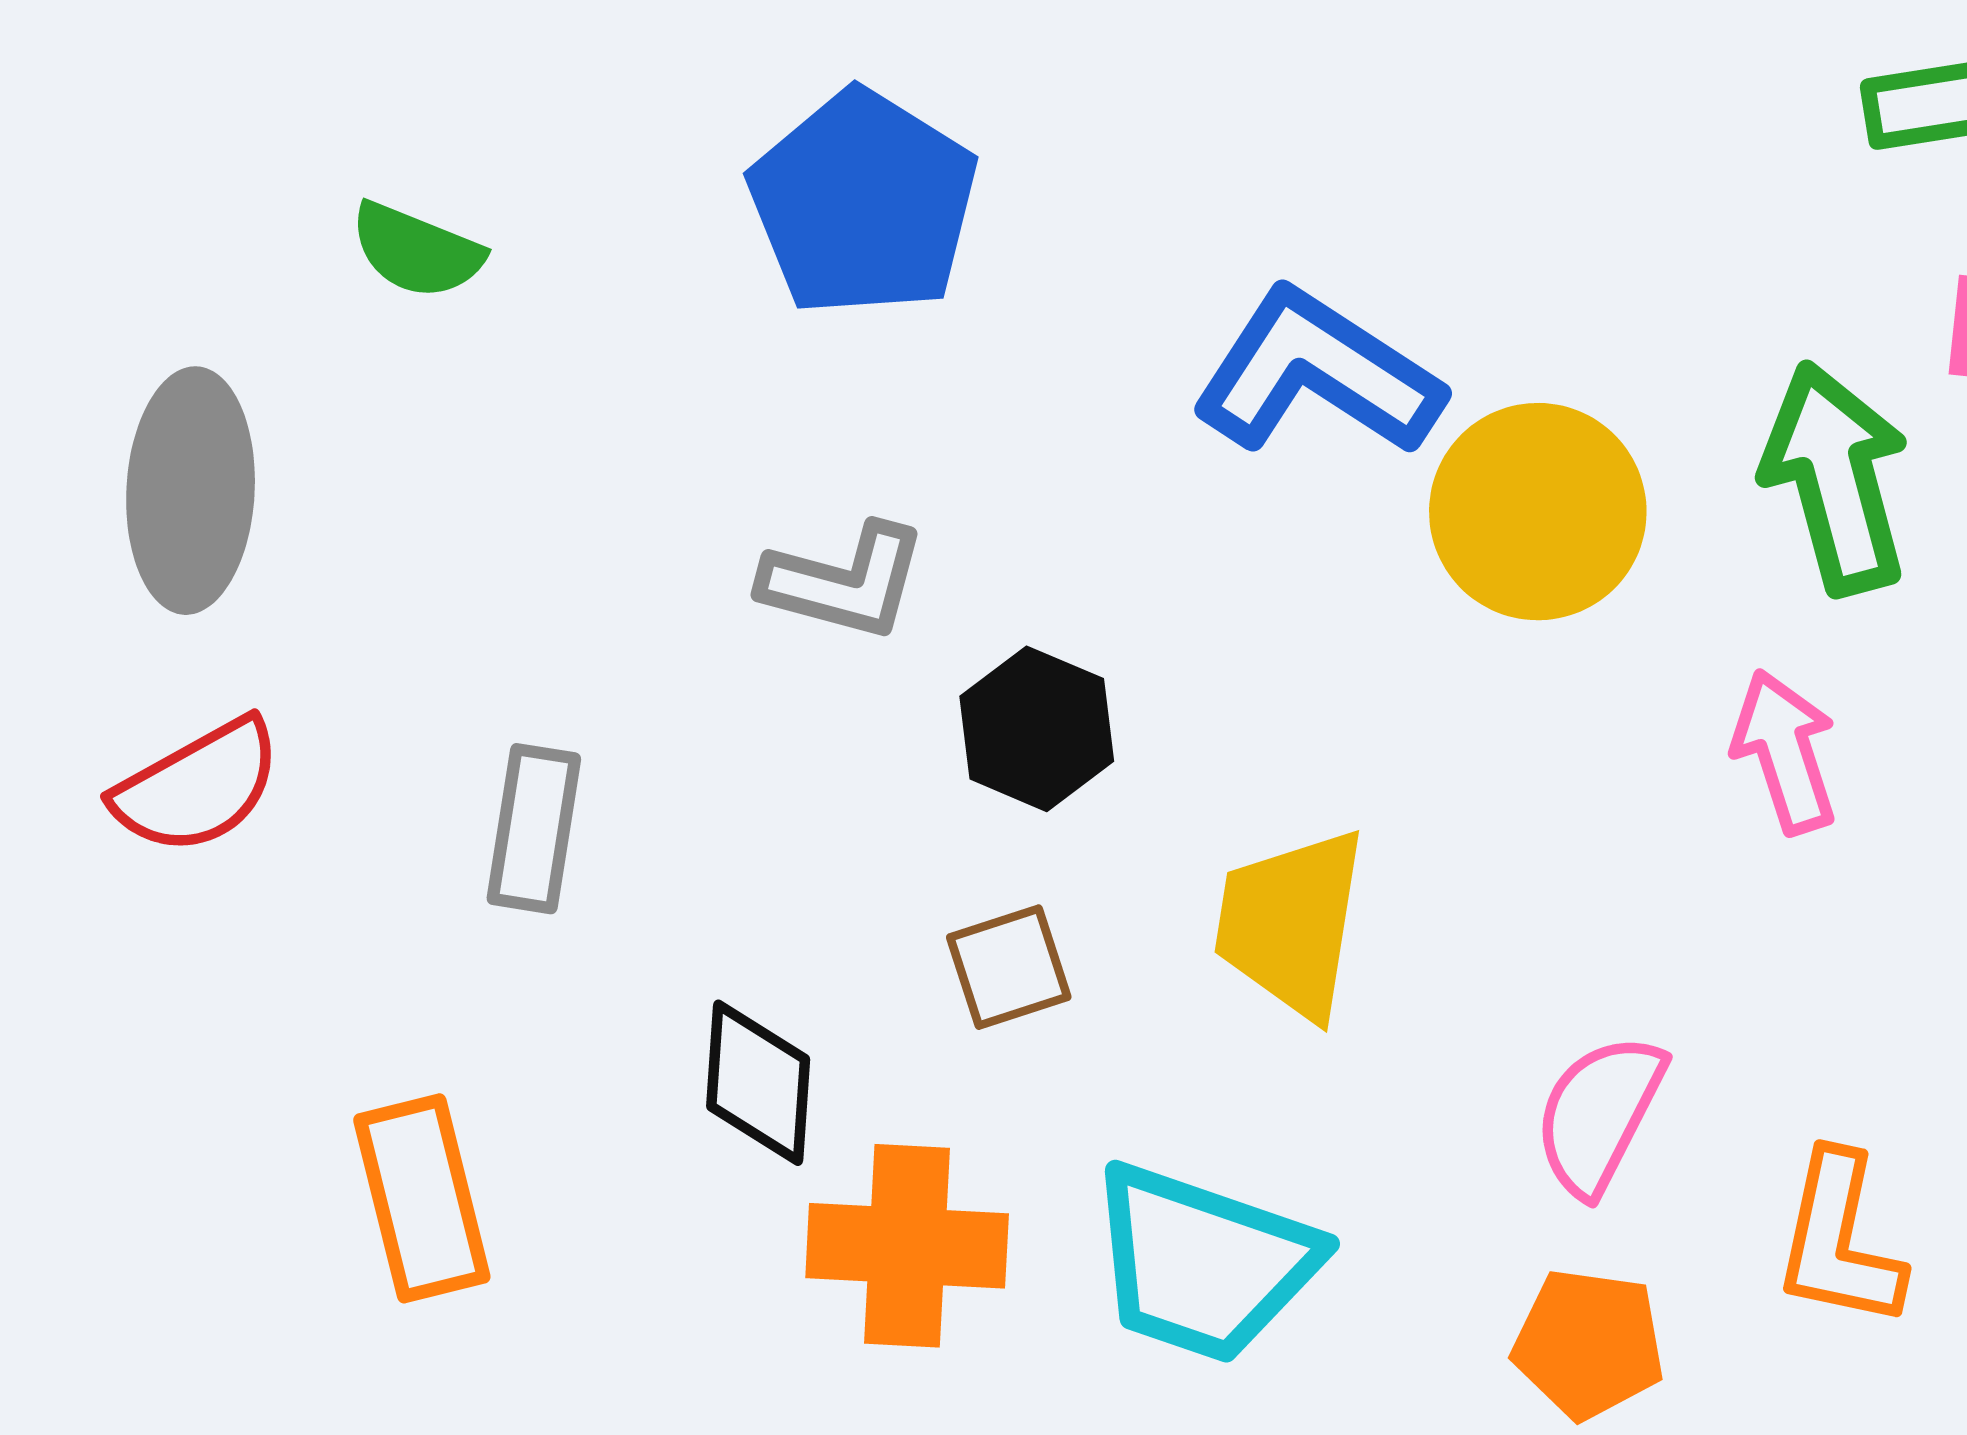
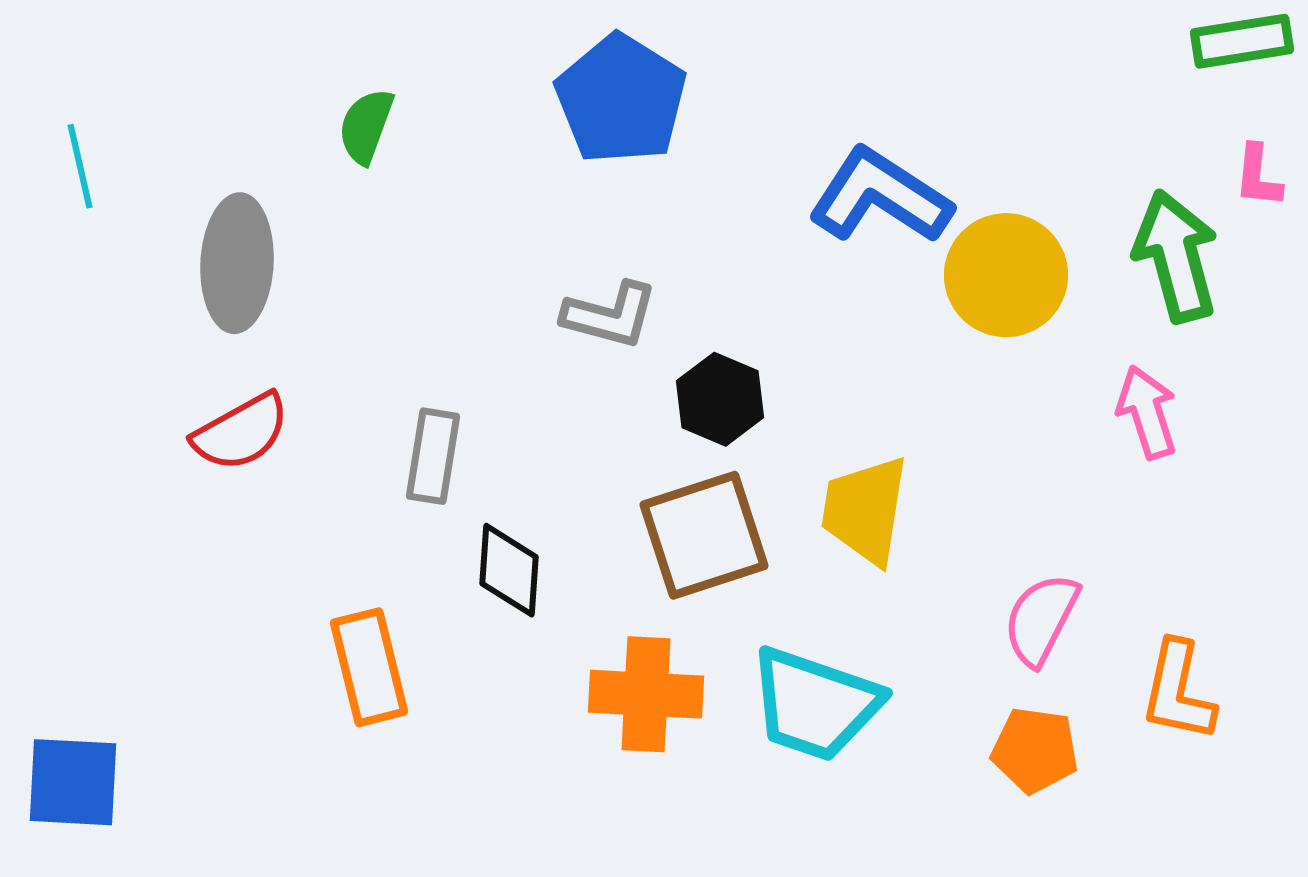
green semicircle: (417, 251) -> (366, 126), turned 88
brown square: (1009, 967) -> (704, 535), size x1.8
black diamond: (758, 1083) -> (509, 570), moved

